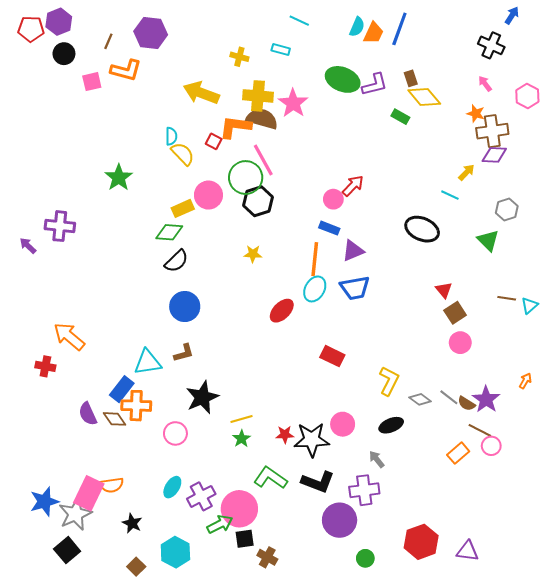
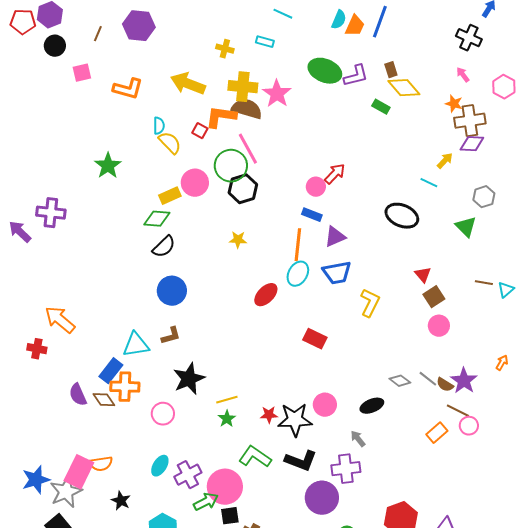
orange L-shape: (126, 70) -> (128, 89), moved
purple arrow: (28, 246) -> (20, 232), size x1.4
yellow L-shape: (389, 381) -> (370, 303), moved

